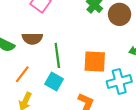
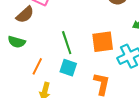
brown semicircle: (32, 38) -> (25, 15), moved, turned -30

